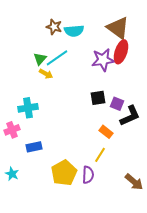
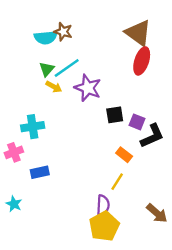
cyan semicircle: (74, 31) -> (46, 38), moved
purple star: (103, 60) -> (88, 88), moved, turned 30
yellow pentagon: (64, 173) -> (104, 226), moved

